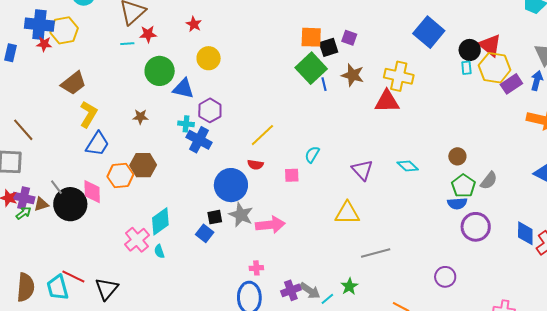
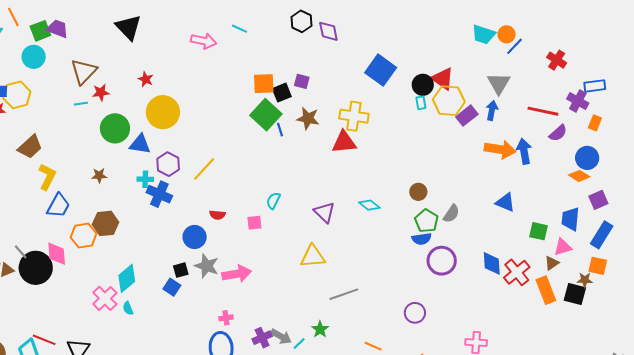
yellow circle: (209, 58) -> (163, 112), size x1.4
yellow line: (262, 135) -> (204, 169), moved
blue circle: (231, 185) -> (195, 237), size x0.7

